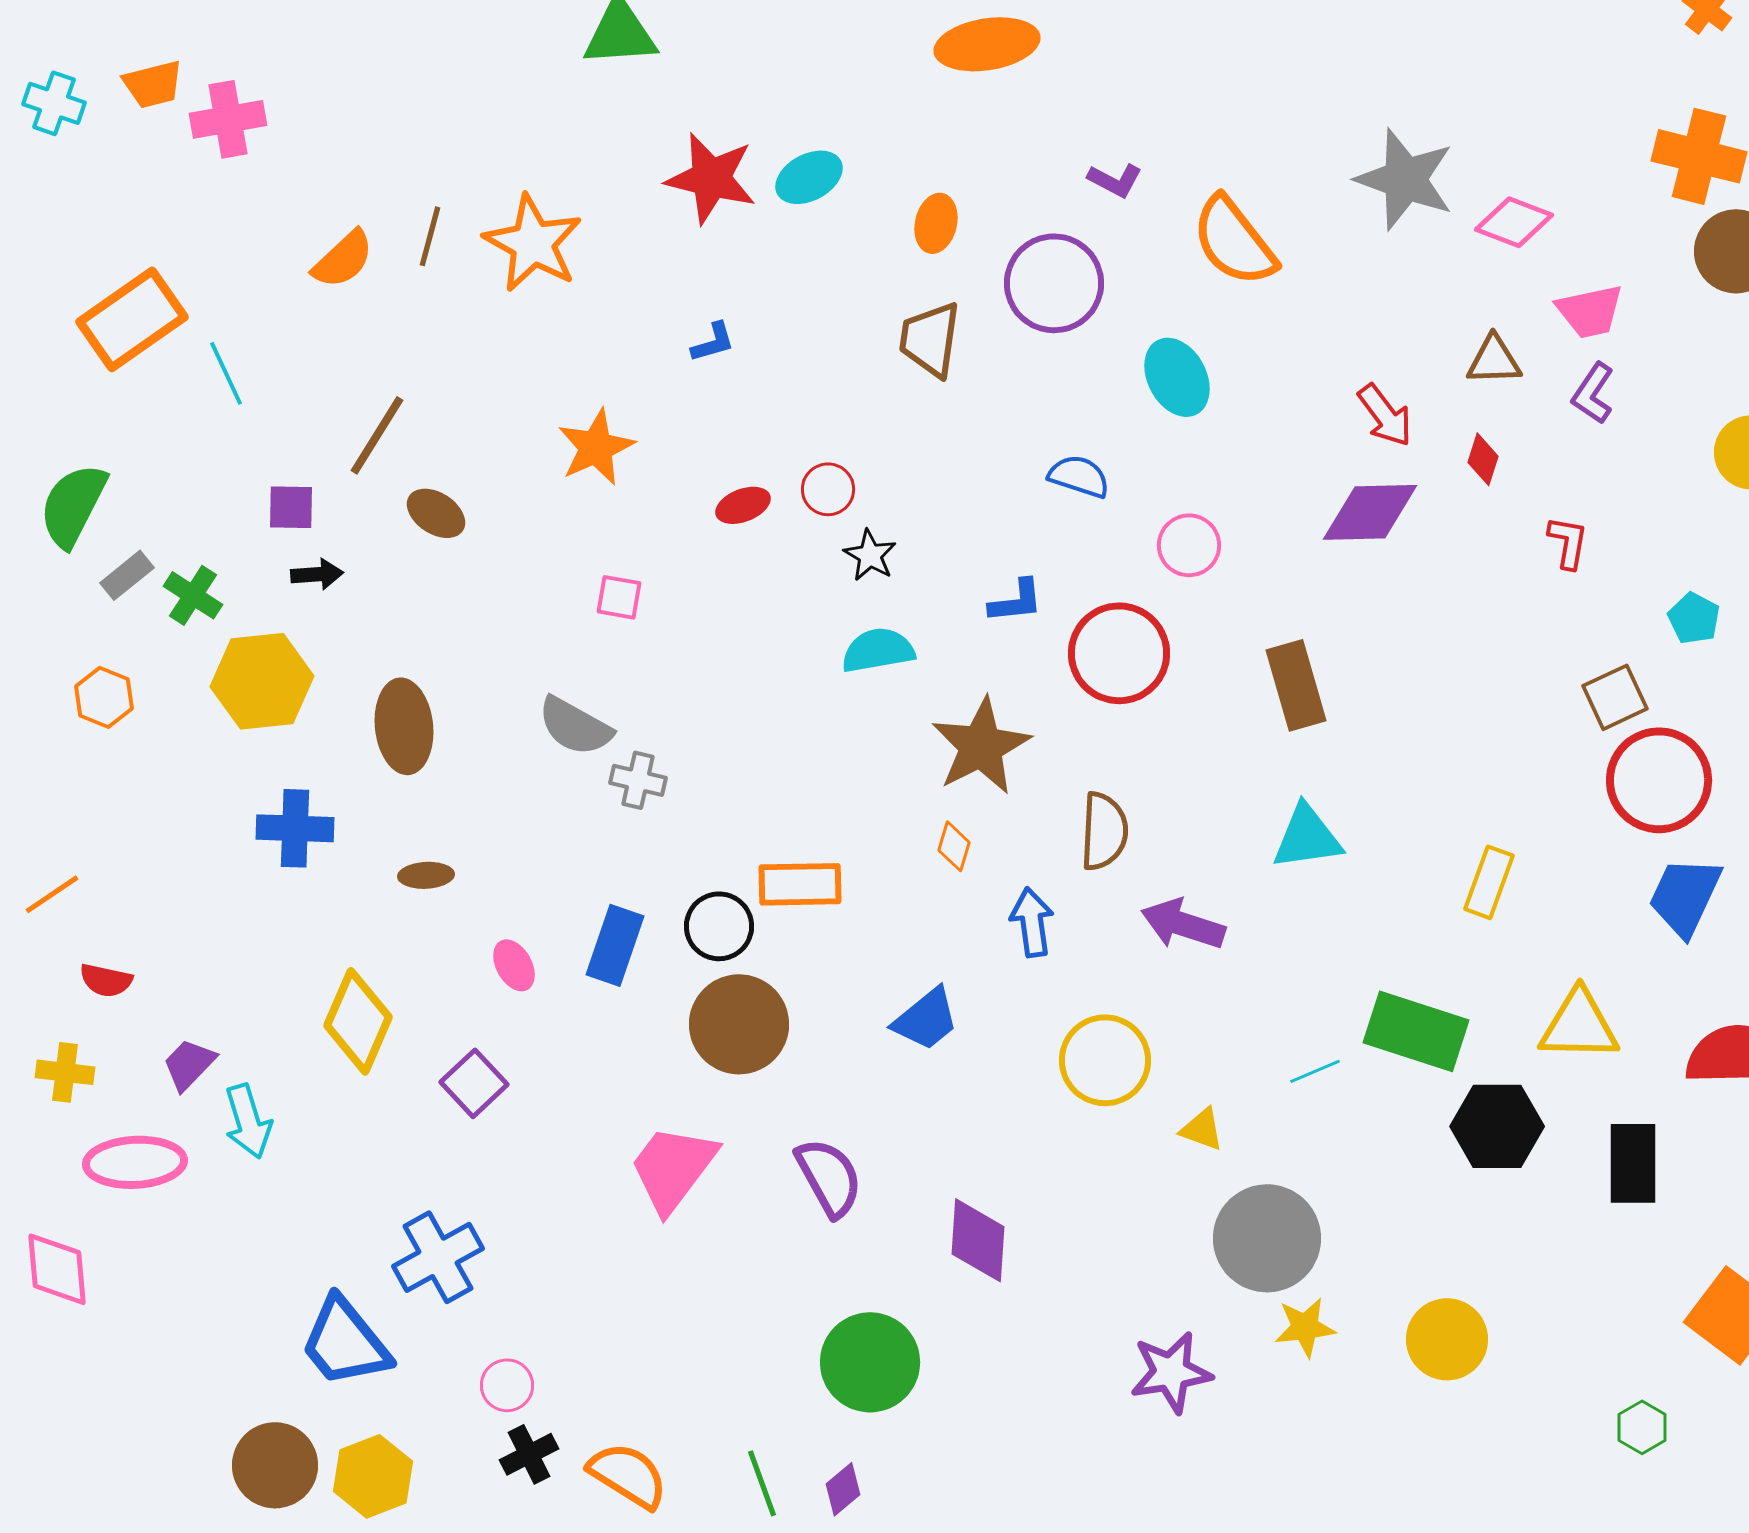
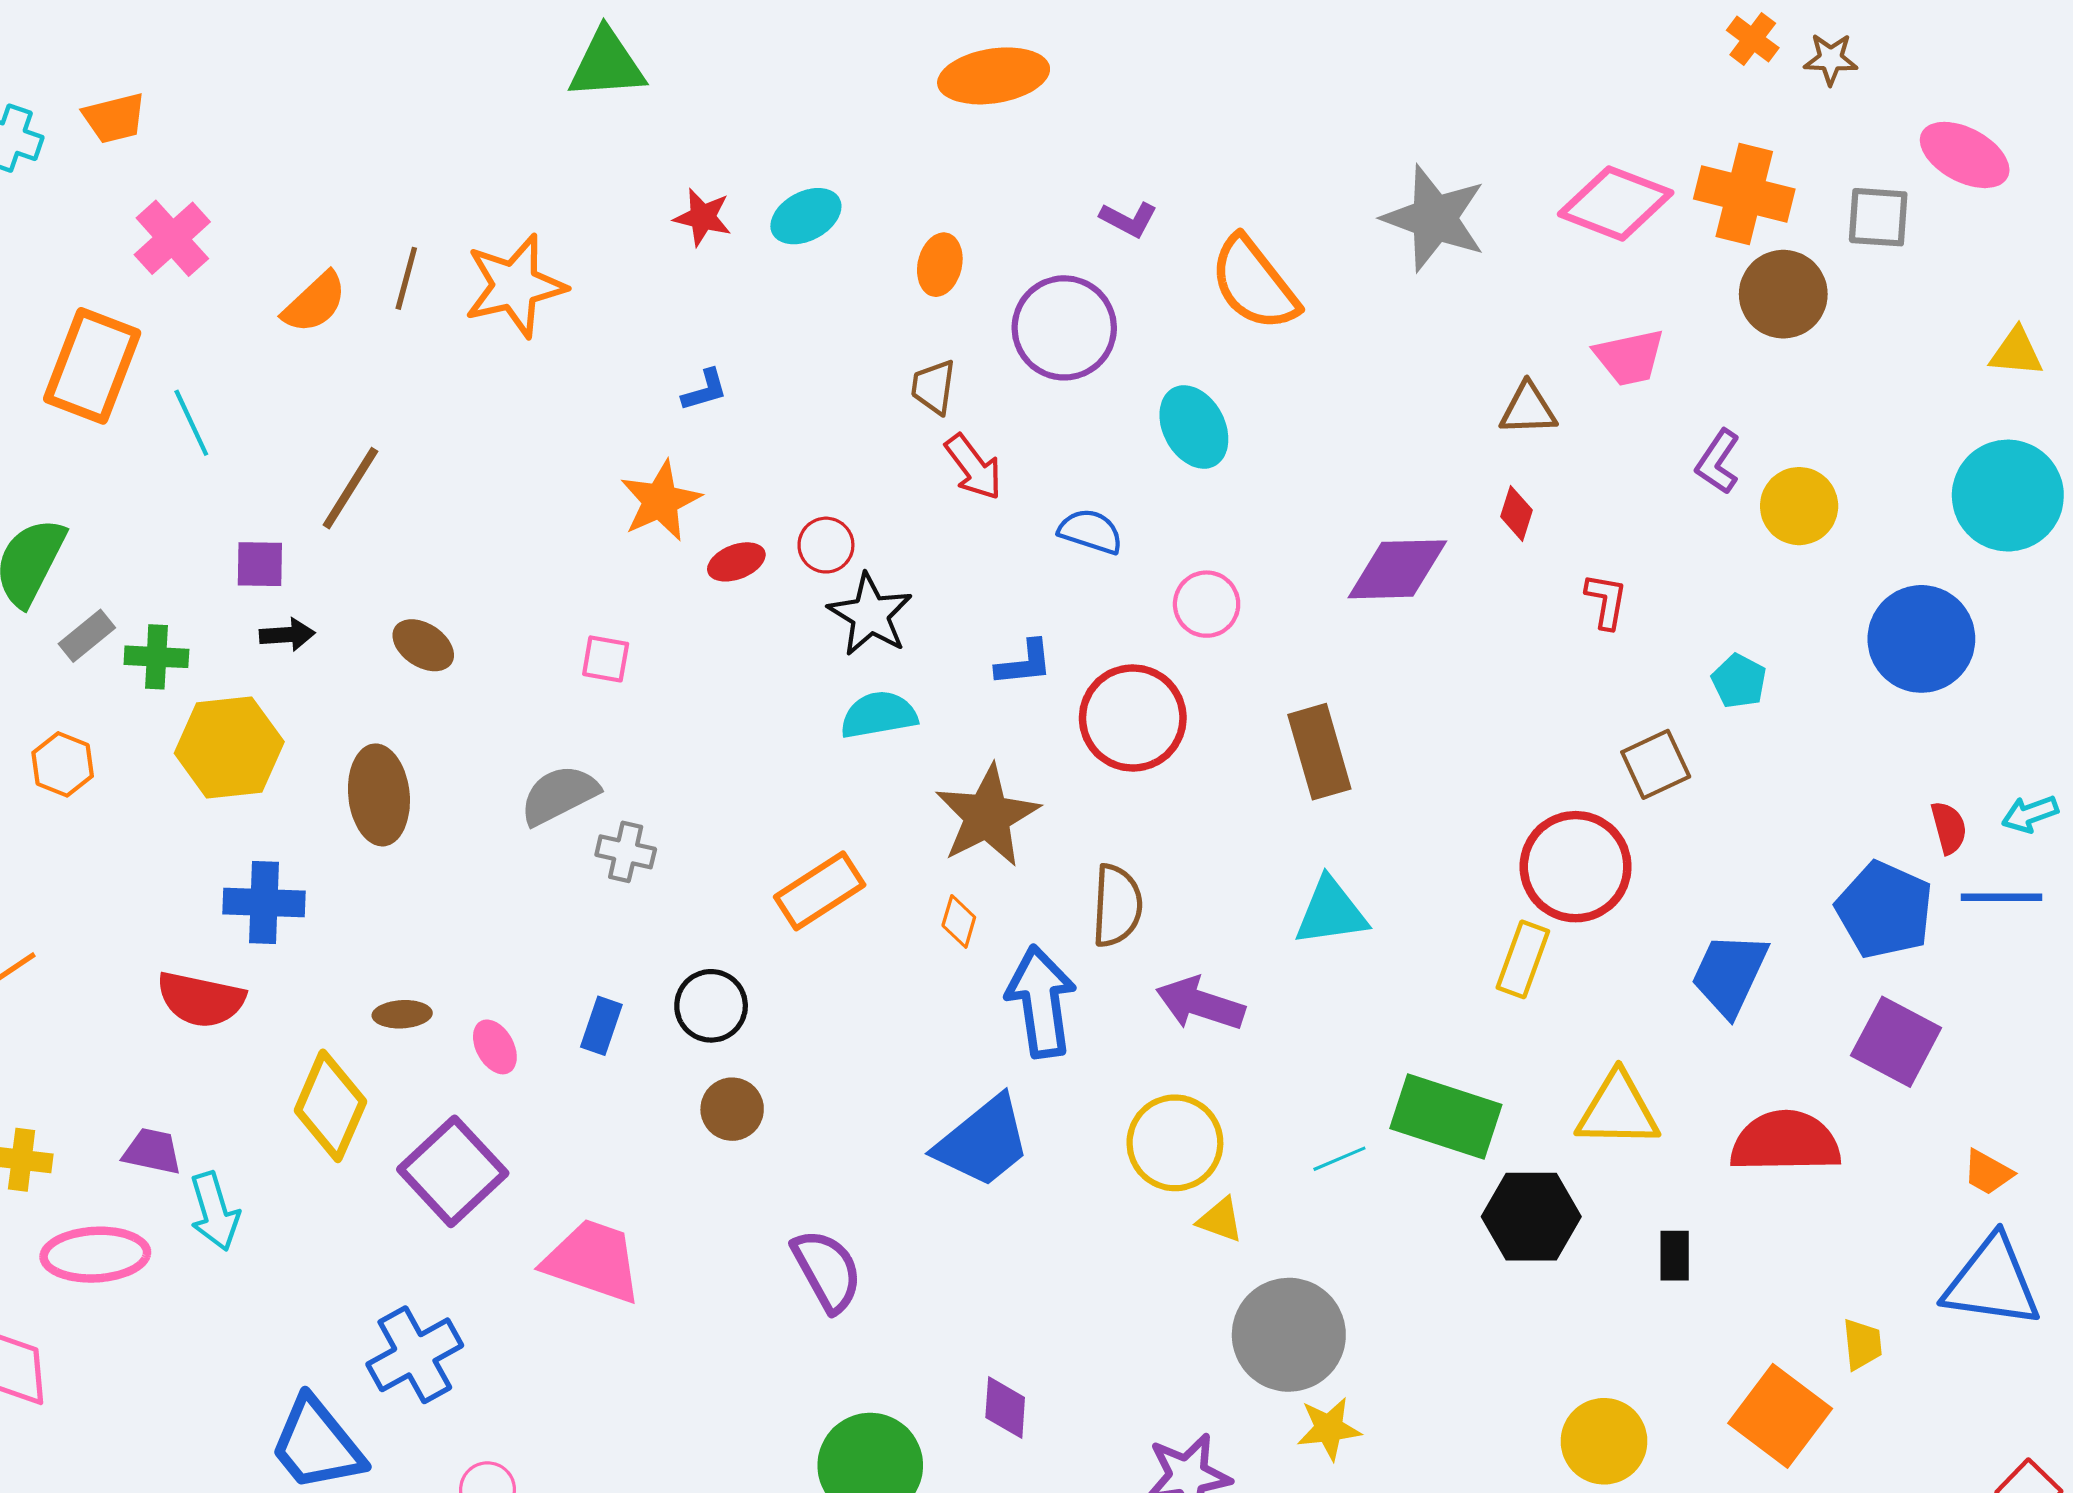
pink cross: (228, 119) -> (172, 238), moved, turned -32
red star: (711, 178) -> (703, 217), size x0.6
pink diamond: (1514, 222) -> (1616, 203), moved, size x1.4
orange star: (533, 243) -> (515, 286), turned 30
orange rectangle: (132, 319) -> (92, 366), turned -34
brown trapezoid: (930, 339) -> (933, 387), size x0.7
purple L-shape: (1593, 393) -> (1718, 462), moved
red arrow: (1385, 415) -> (974, 467), moved
orange star: (596, 447) -> (660, 501), moved
brown ellipse: (436, 513) -> (423, 645), moved
black star: (870, 555) -> (870, 615), size x1.5
green cross: (193, 595) -> (156, 657), turned -30
gray semicircle: (575, 726) -> (559, 795), turned 124
red circle: (1659, 780) -> (1576, 867), moved
brown ellipse: (426, 875) -> (402, 1014), moved
orange rectangle: (800, 884) -> (820, 891), moved, turned -32
blue arrow: (1032, 922) -> (1041, 1002), size x1.5
blue rectangle: (615, 945) -> (601, 1026), size x0.7
red semicircle: (106, 980) -> (201, 999), moved, size x1.6
blue trapezoid: (926, 1019) -> (983, 1142), moved, size x1.4
brown circle: (739, 1024) -> (732, 1109), size x0.6
yellow circle: (1105, 1060) -> (1175, 1143), moved
purple trapezoid: (189, 1064) -> (152, 1151), turned 58
purple square: (474, 1083) -> (453, 1171), size x1.5
black rectangle: (1633, 1163) -> (1675, 1256), size x0.6
pink trapezoid: (673, 1168) -> (593, 1261), moved, turned 72
purple diamond: (978, 1240) -> (1005, 1407), moved, size x0.7
yellow circle: (1447, 1339) -> (1604, 1441), moved

